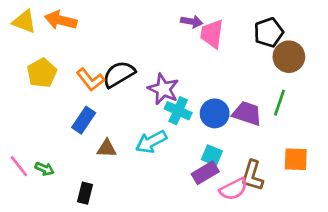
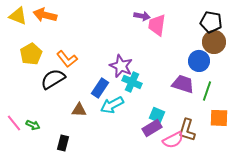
black pentagon: (269, 32) -> (211, 22), moved, turned 30
black semicircle: (119, 74) -> (53, 79), moved
green line: (279, 103) -> (207, 91), moved
blue circle: (215, 113) -> (199, 61), moved
blue rectangle: (84, 120) -> (100, 88), moved

